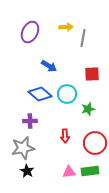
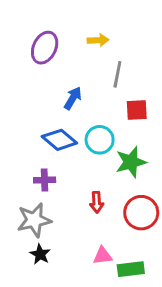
gray line: (83, 38) -> (117, 74), moved
blue arrow: (49, 66) -> (73, 98), turned -91
green star: (88, 109) -> (131, 162), size x1.5
green rectangle: (90, 171) -> (131, 269), moved

